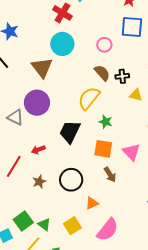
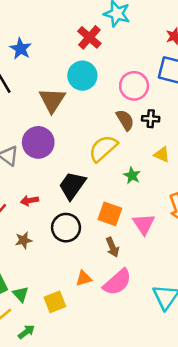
pink circle: (104, 45) -> (134, 86), size x1.5
black cross: (122, 76) -> (151, 119), moved
green star: (106, 122) -> (132, 175), moved
black circle: (71, 180) -> (66, 228), moved
pink semicircle: (108, 230) -> (117, 282), moved

